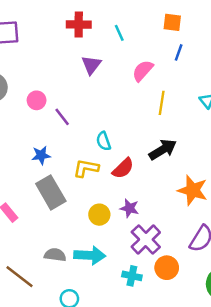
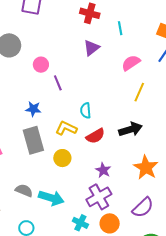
purple star: (129, 208) -> (103, 170), moved
yellow circle: (99, 215) -> (62, 158), moved

